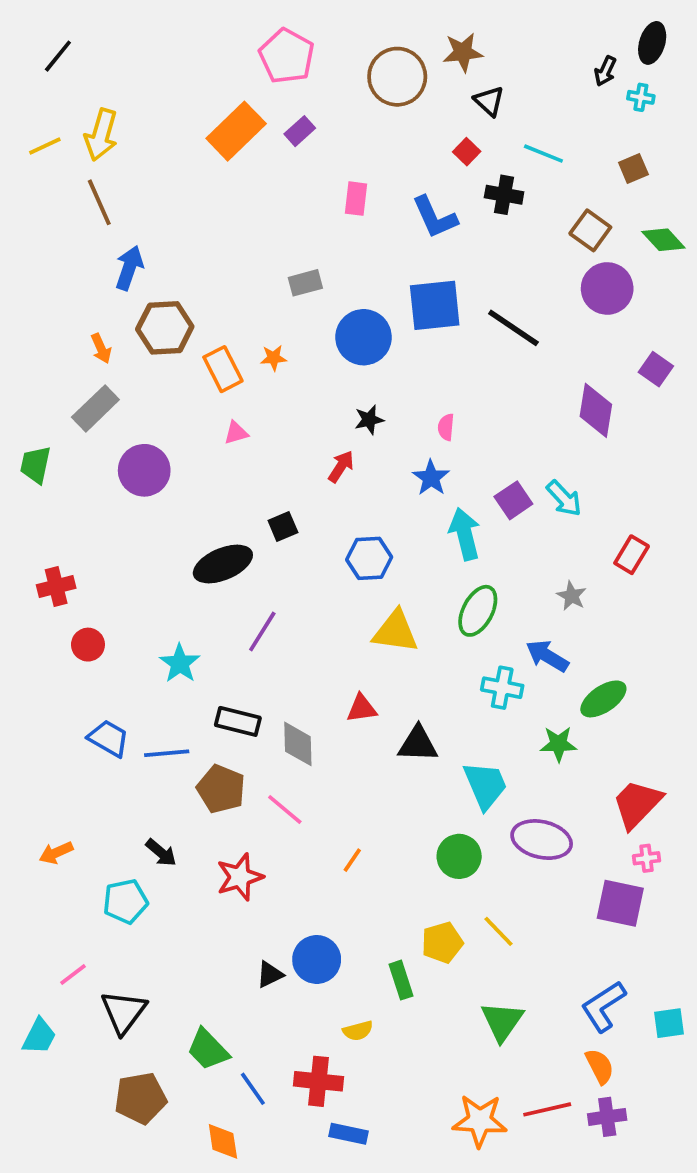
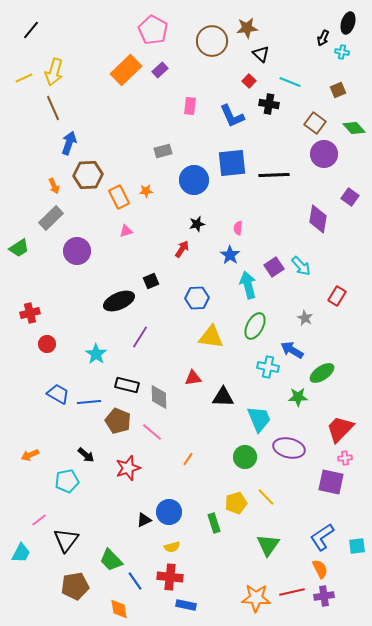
black line: (513, 328) -> (274, 175), turned -36
green trapezoid: (35, 465) -> (19, 248), turned -135
yellow semicircle: (358, 1031) -> (172, 547), moved

